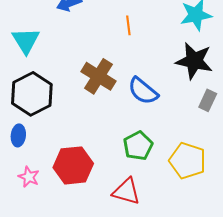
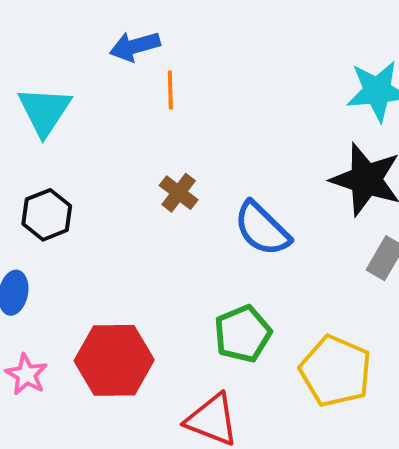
orange line: (128, 25) -> (170, 90), moved
brown cross: (99, 76) -> (179, 193), size x0.6
black hexagon: (32, 94) -> (47, 215), size x0.6

